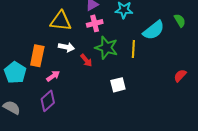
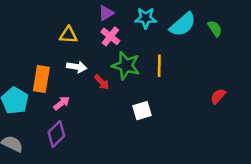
yellow triangle: (61, 21) -> (68, 35), size x0.7
pink cross: (95, 23) -> (110, 36), turned -35
cyan semicircle: (154, 30) -> (183, 24), moved

